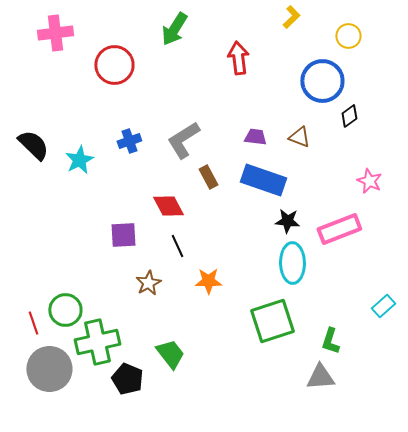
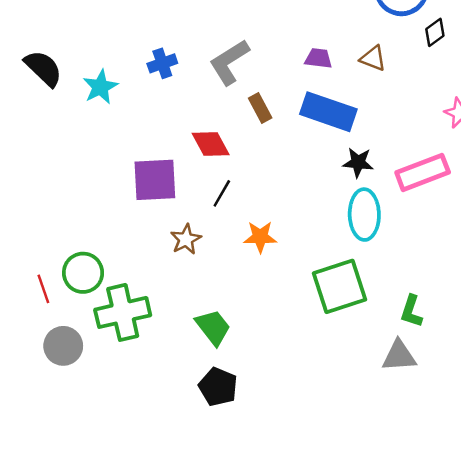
purple square: (123, 235) -> (155, 180), size x1.4
black line: (177, 246) -> (222, 193), turned 55
gray circle: (49, 369) -> (63, 346), size x0.7
black pentagon: (127, 379) -> (218, 387), moved

